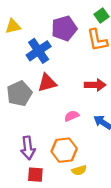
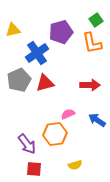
gray pentagon: (19, 93) -> (19, 80), moved
purple arrow: (28, 148) -> (27, 144), turned -30
orange hexagon: (64, 150) -> (55, 134), moved

